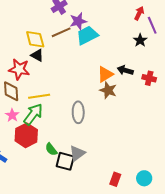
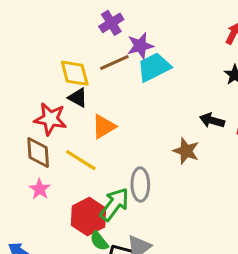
orange triangle: (105, 74) -> (104, 127), moved
yellow line: (39, 96) -> (81, 160), turned 40
green arrow: (33, 114) -> (114, 204), moved
red hexagon: (26, 135) -> (88, 217), moved

